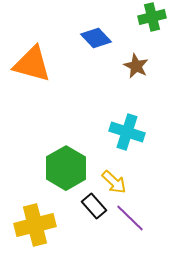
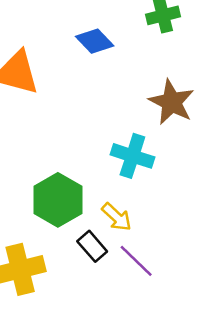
brown star: (136, 66) -> (172, 102), moved, size x1.5

